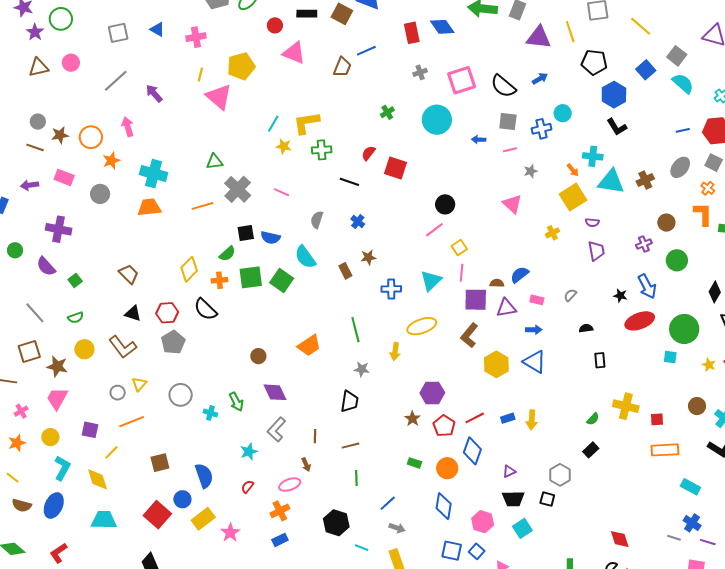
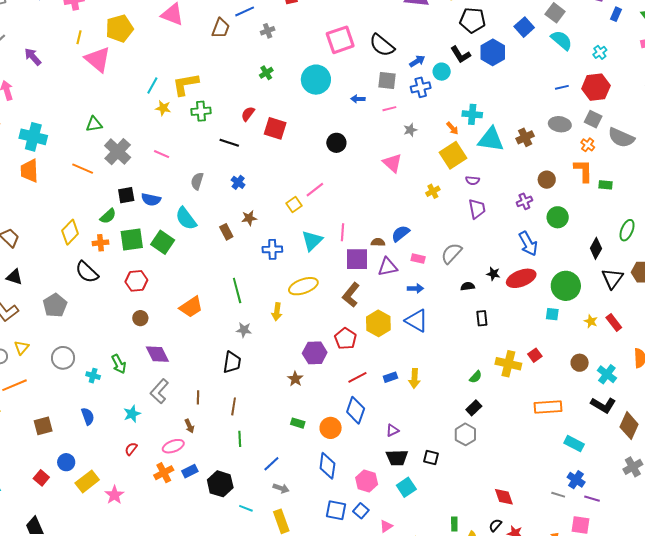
gray cross: (420, 72) -> (268, 31), moved
blue arrow: (540, 79) -> (417, 61), moved
black L-shape: (617, 127) -> (461, 55), moved
gray ellipse: (680, 167) -> (560, 124), turned 60
black circle: (445, 204) -> (336, 143), moved
orange line: (202, 206) -> (83, 169), turned 40
orange trapezoid: (149, 207) -> (29, 171), turned -85
yellow square: (459, 247) -> (294, 205), moved
gray semicircle: (570, 295) -> (451, 253), size x1.6
black star: (620, 296) -> (493, 274), moved
red hexagon: (167, 313) -> (136, 281), moved
red square: (657, 419) -> (535, 355), moved, turned -32
red pentagon: (444, 426) -> (346, 339), moved
brown line: (351, 446) -> (234, 406), turned -66
gray hexagon: (560, 475) -> (465, 434), moved
blue semicircle: (204, 476) -> (88, 416), moved, size x0.7
red square: (157, 515) -> (41, 478), size x0.6
blue rectangle: (280, 540) -> (190, 471), moved

